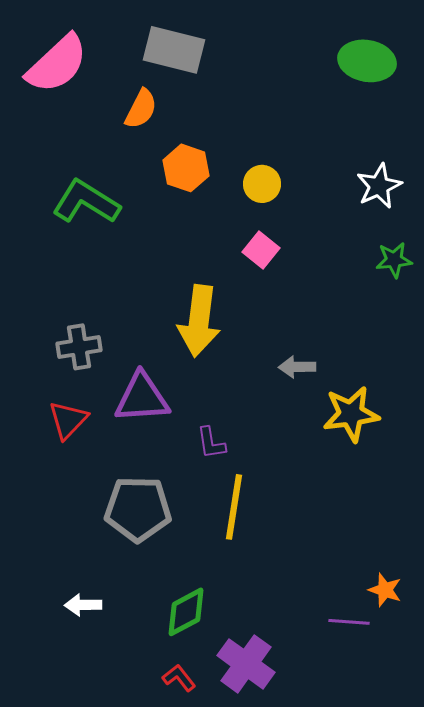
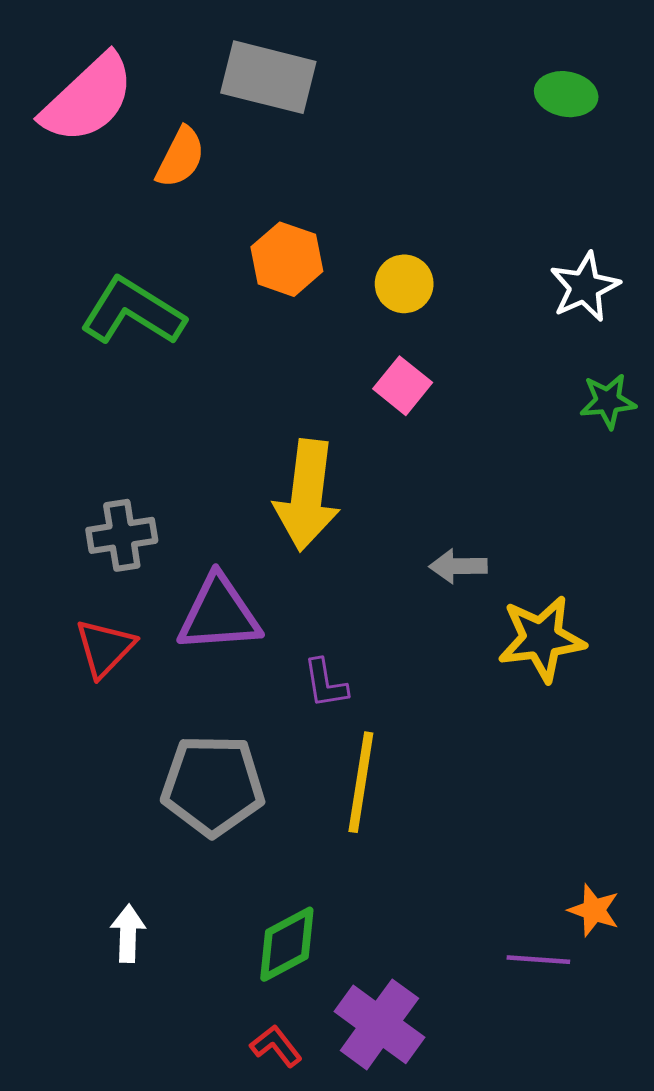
green ellipse: (367, 61) -> (566, 94), size x0.7
orange semicircle: (141, 109) -> (180, 157), moved
white arrow: (83, 605) -> (128, 933), turned 93

